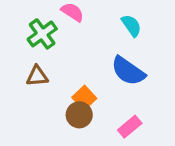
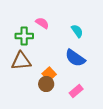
green cross: (42, 34) -> (24, 36), turned 36
brown triangle: (37, 76) -> (21, 61), size x1.5

